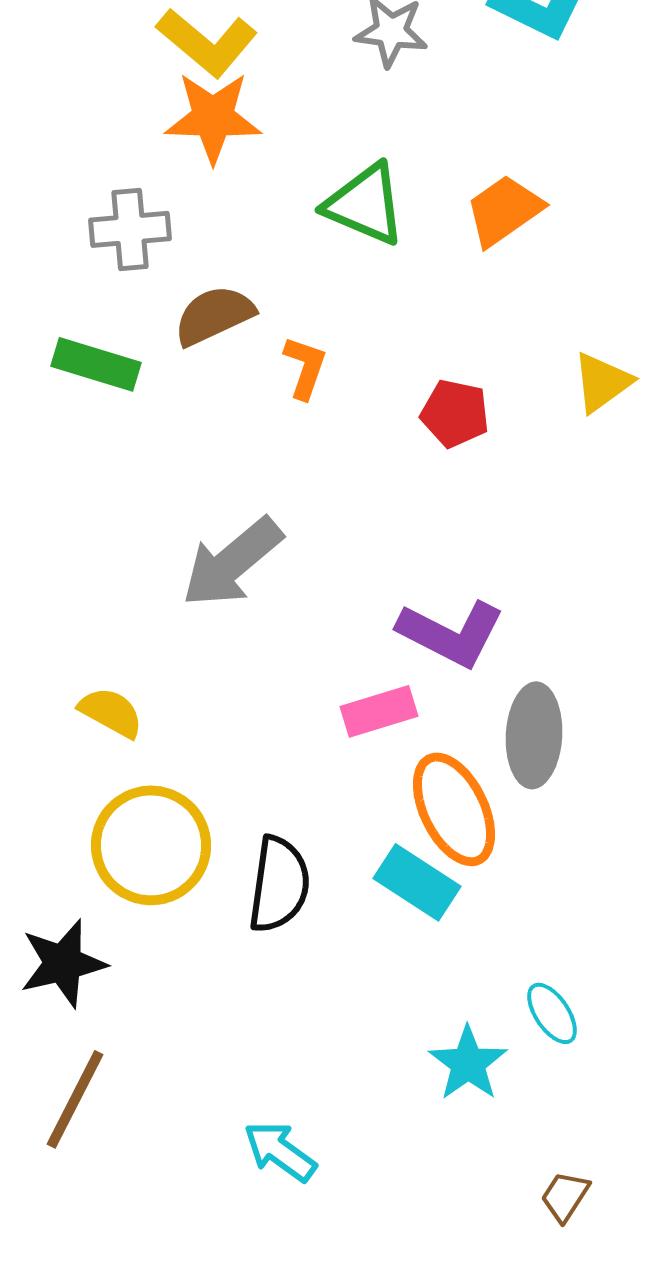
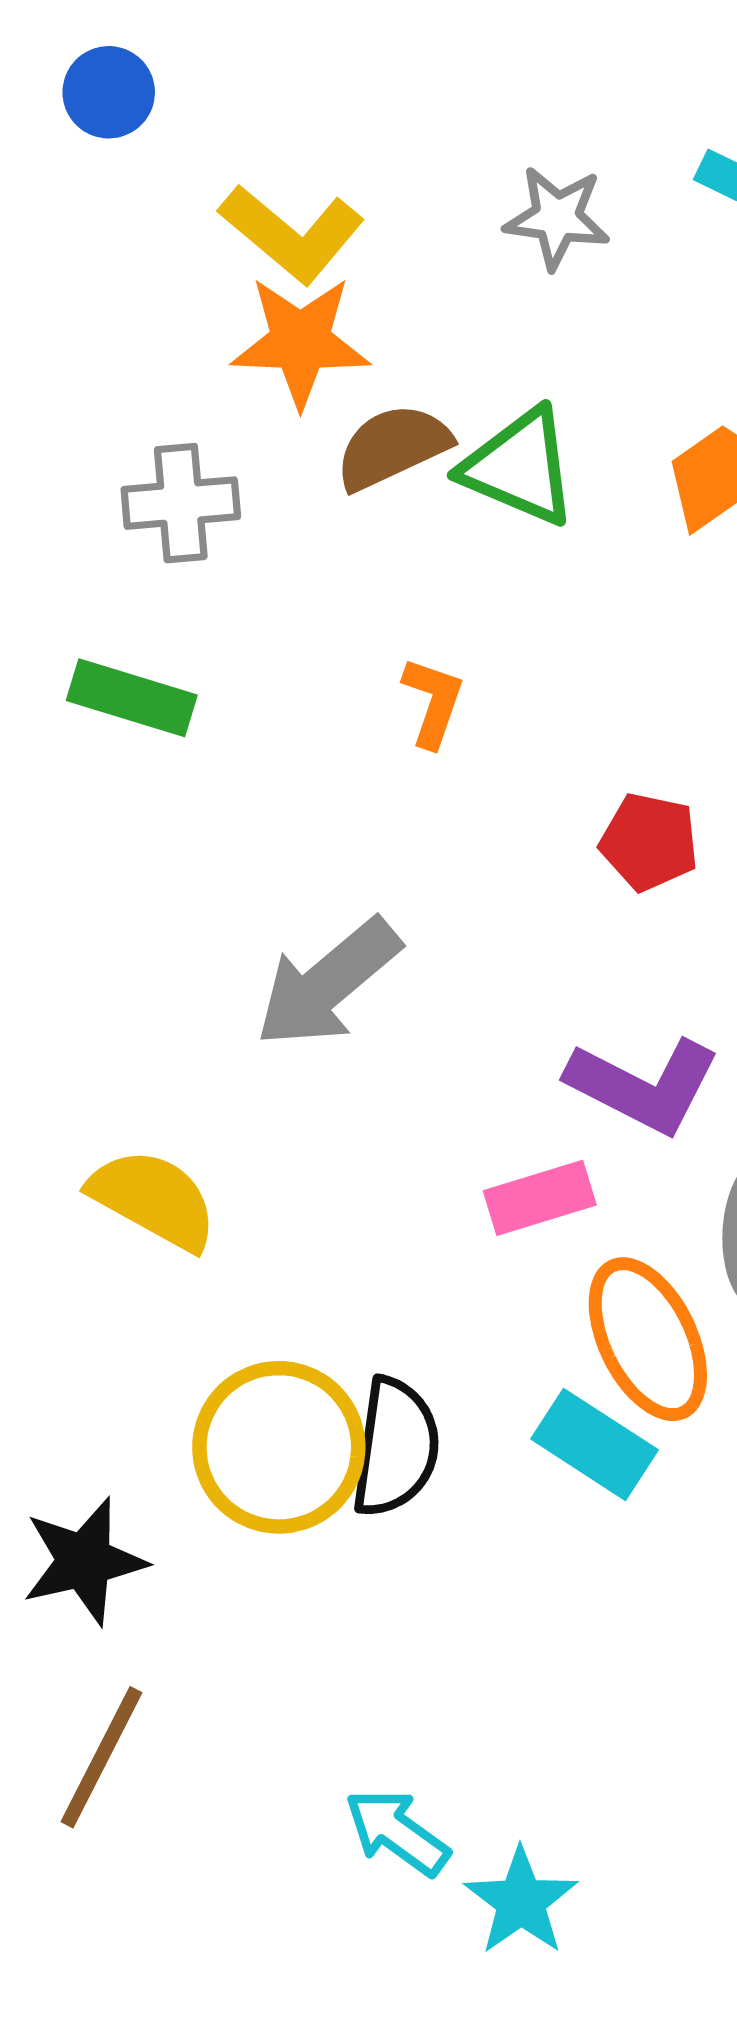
brown semicircle: (214, 315) -> (393, 447), moved
red pentagon: (455, 413) -> (649, 842), moved
yellow semicircle: (111, 712) -> (153, 1199), size x1.4
yellow circle: (151, 845) -> (279, 1447), moved
cyan star: (468, 1063) -> (521, 1901), moved

